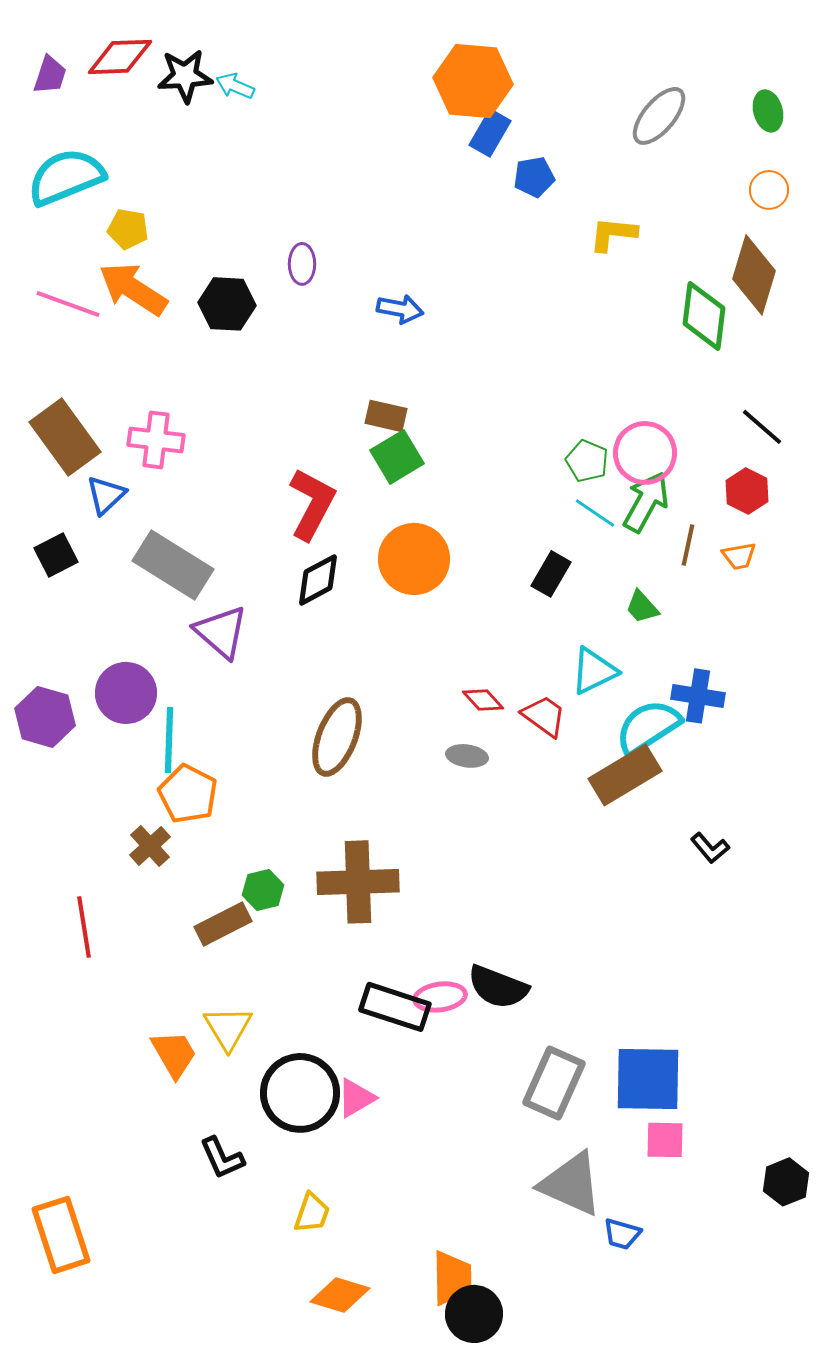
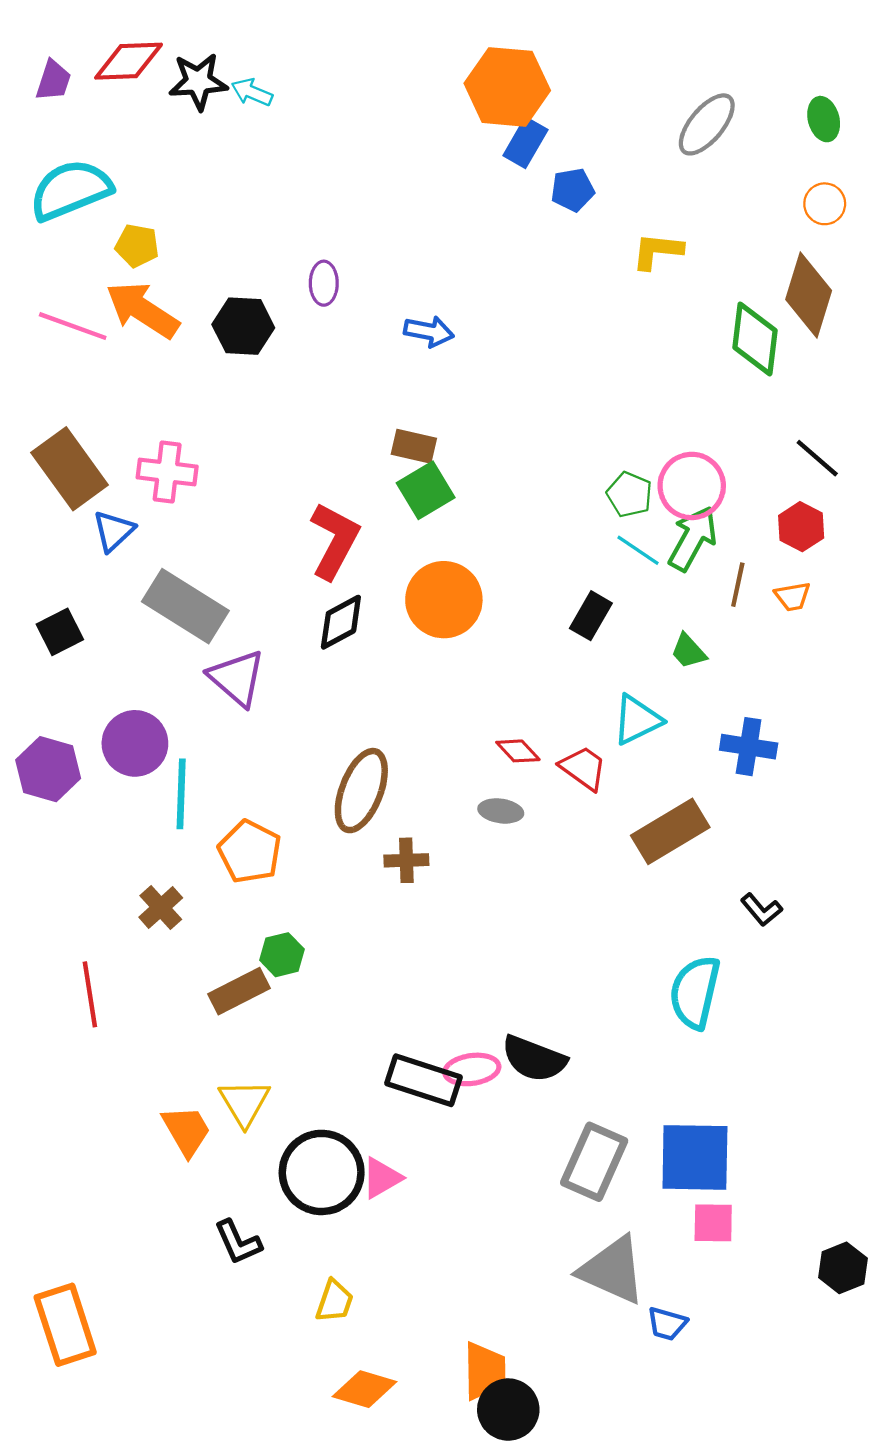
black square: (56, 555) -> (60, 632), moved
cyan semicircle: (648, 727) -> (695, 992), moved, turned -44
orange pentagon: (188, 794) -> (250, 852), moved
brown cross: (358, 882) -> (406, 860), moved, size x0.5

